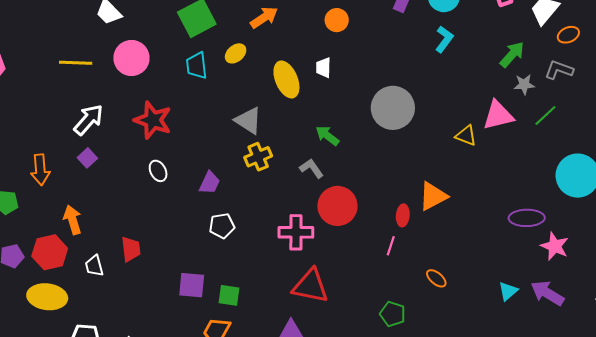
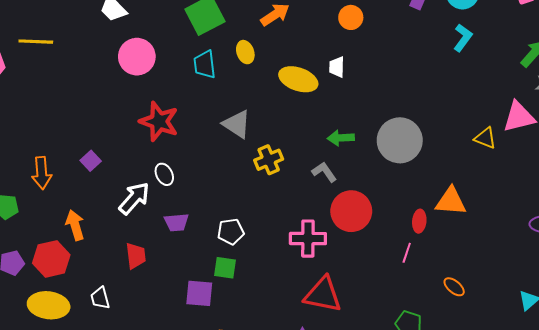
yellow ellipse: (236, 53) -> (245, 52), turned -70
yellow line: (76, 63) -> (36, 42), moved
yellow ellipse: (286, 79) -> (298, 79), turned -48
gray circle: (393, 108) -> (400, 140), moved
white arrow: (88, 120) -> (134, 198), moved
gray triangle: (248, 121) -> (237, 124), moved
green arrow: (327, 136) -> (341, 138), turned -40
purple trapezoid: (209, 183) -> (176, 222), moved, turned 60
orange triangle: (433, 196) -> (451, 201), turned 32
white trapezoid: (94, 266) -> (100, 298), moved
green square: (229, 295) -> (225, 268), moved

